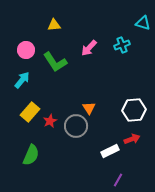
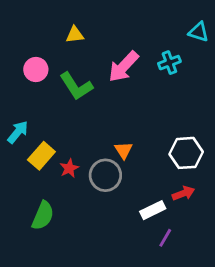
pink arrow: (89, 48) -> (124, 67), size x1.4
cyan arrow: (22, 80) -> (18, 132), moved
purple line: (118, 180) -> (165, 238), moved

